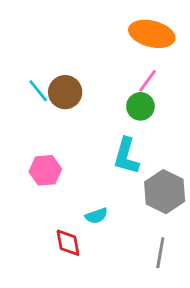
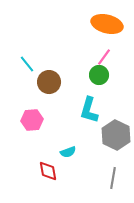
brown circle: (65, 92) -> (49, 82), moved

